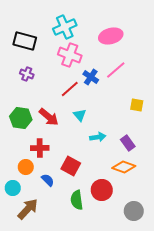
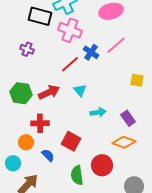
black rectangle: (25, 41) -> (40, 16), moved
red arrow: (49, 117) -> (49, 92), turned -65

